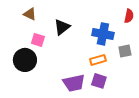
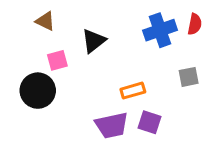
blue cross: (103, 34) -> (160, 30), moved, turned -30
pink square: (38, 40) -> (57, 60), turned -32
orange rectangle: (98, 60) -> (133, 91), moved

